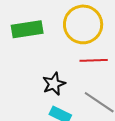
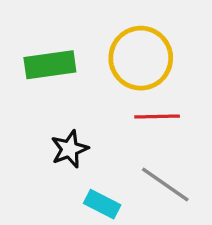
black star: (54, 84) -> (70, 149), moved

